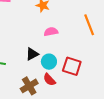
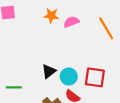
pink semicircle: (51, 32) -> (71, 22), moved

